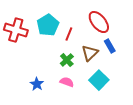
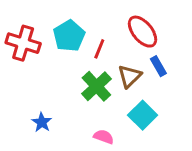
green cross: (67, 60) -> (96, 86), size x1.5
pink semicircle: (67, 82) -> (104, 137), moved
blue star: (37, 84) -> (42, 122), moved

